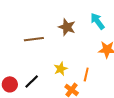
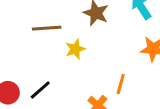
yellow star: (61, 69) -> (75, 49), moved

